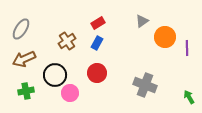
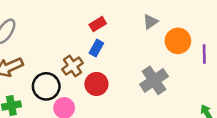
brown cross: (67, 41) -> (73, 66), moved
gray cross: (145, 85) -> (154, 80), moved, turned 35

